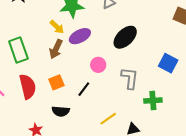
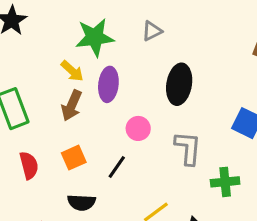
purple ellipse: (80, 36) -> (108, 84), turned -55
black ellipse: (125, 37) -> (179, 84), turned -35
red semicircle: (28, 87) -> (29, 165), size x0.7

